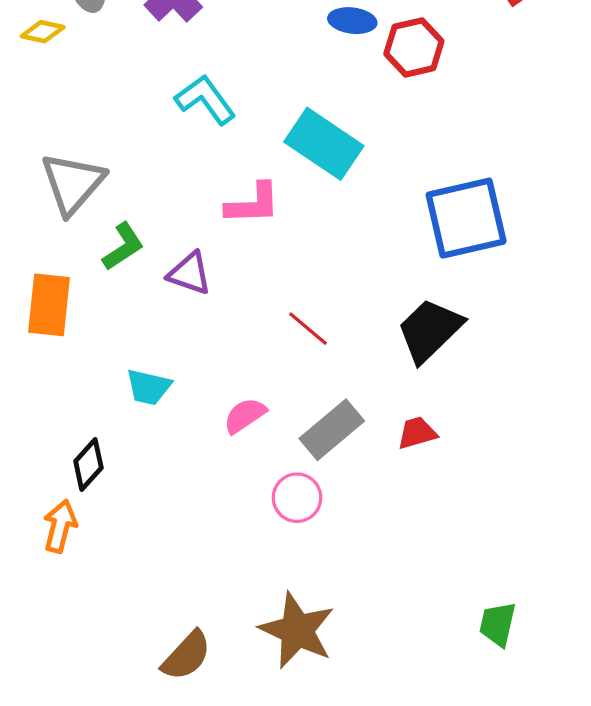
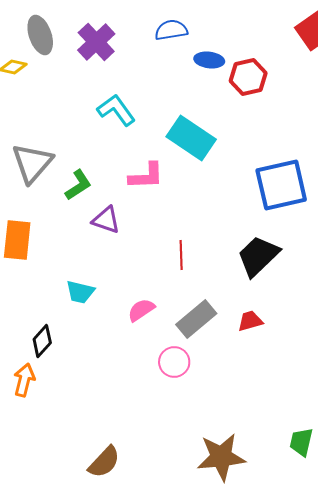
green L-shape: (123, 247) -> (78, 185), moved
red line: (308, 329) -> (181, 255), turned 48
brown star: (297, 630) -> (221, 457), moved, turned -30

